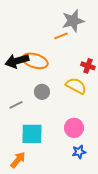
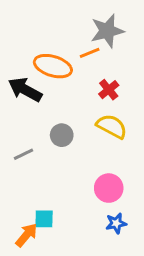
black arrow: (17, 61) -> (25, 90), turned 45
orange ellipse: (35, 61) -> (53, 66), moved
red cross: (88, 66) -> (109, 90), moved, turned 32
cyan square: (32, 134) -> (44, 219), moved, size x0.6

